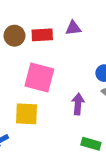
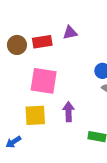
purple arrow: (78, 104) -> (69, 112), moved

